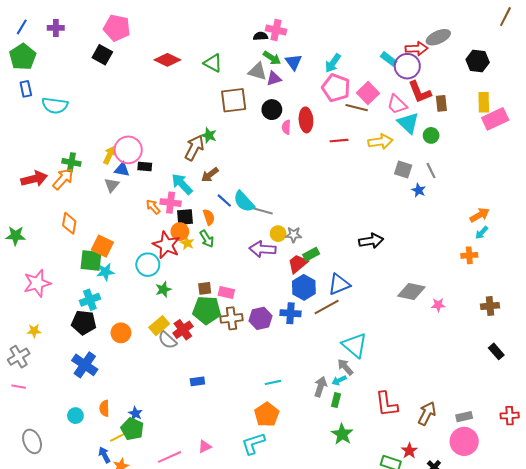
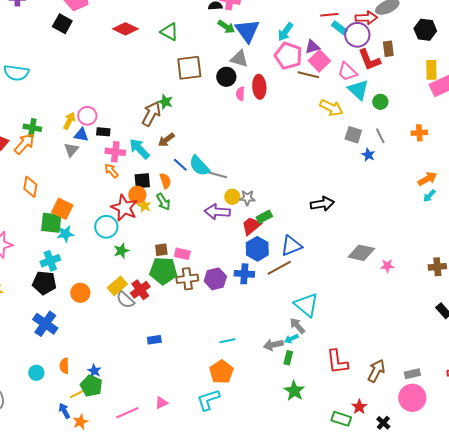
blue triangle: (294, 62) -> (247, 31), size x1.5
gray triangle: (257, 71) -> (239, 59), moved
purple triangle: (274, 79) -> (312, 47), moved
brown rectangle: (441, 103) -> (388, 49), moved
red line: (339, 141) -> (329, 15), moved
yellow arrow: (380, 142) -> (331, 108), turned 35
pink circle: (128, 150) -> (87, 116), size x0.7
pink cross: (171, 203) -> (115, 152), moved
orange cross: (469, 255) -> (419, 133), moved
gray arrow: (320, 387) -> (273, 345), turned -120

